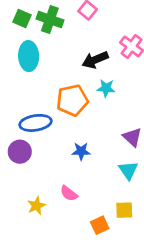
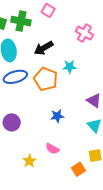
black arrow: (95, 60) -> (44, 48), moved
orange pentagon: (72, 100) -> (46, 79), turned -30
blue ellipse: (35, 123) -> (15, 77), moved

